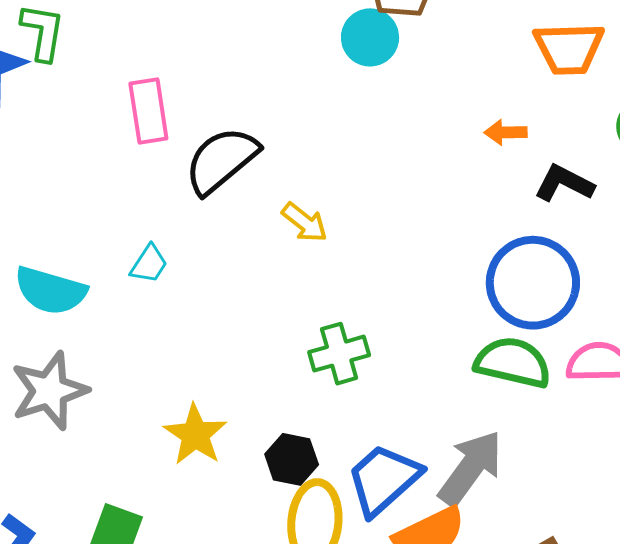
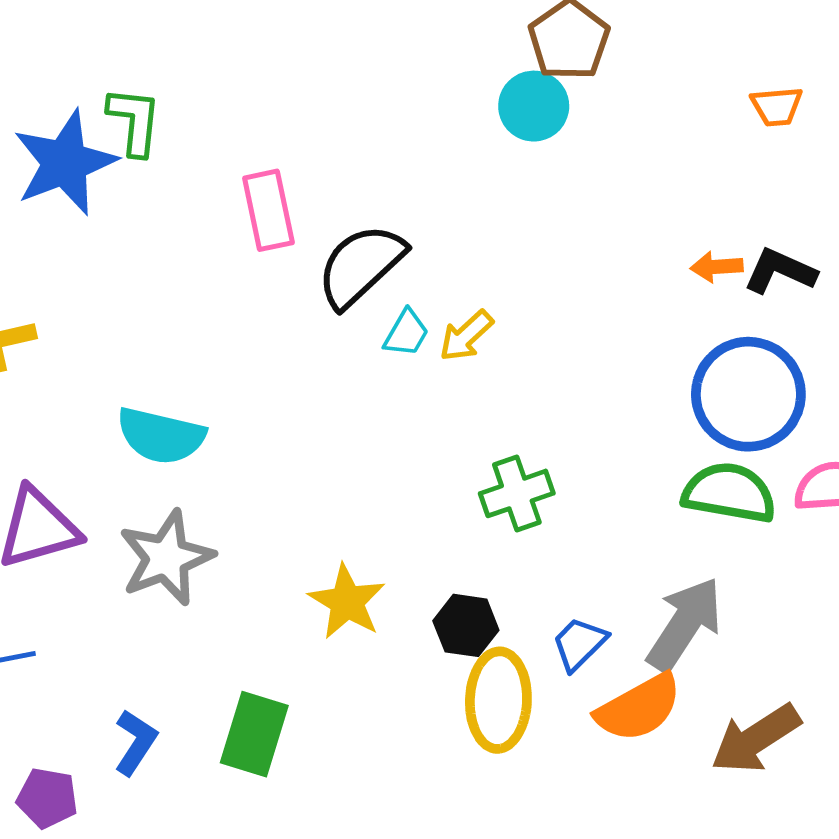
orange trapezoid: (569, 48) -> (777, 106), size x0.6
orange arrow: (506, 132) -> (717, 267), moved
yellow arrow: (305, 222) -> (466, 336), turned 102
cyan trapezoid: (149, 264) -> (406, 333), moved
blue trapezoid: (384, 479) -> (579, 644), size x0.6

